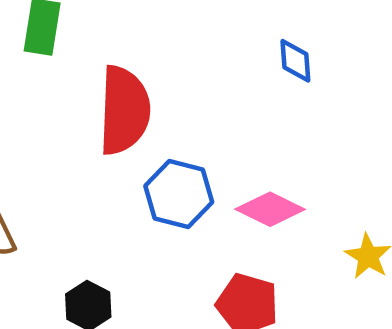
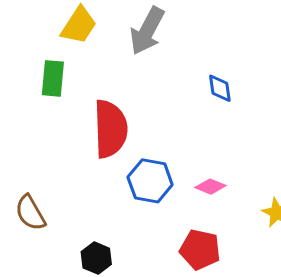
pink diamond: (270, 209) -> (210, 187), size x0.7

